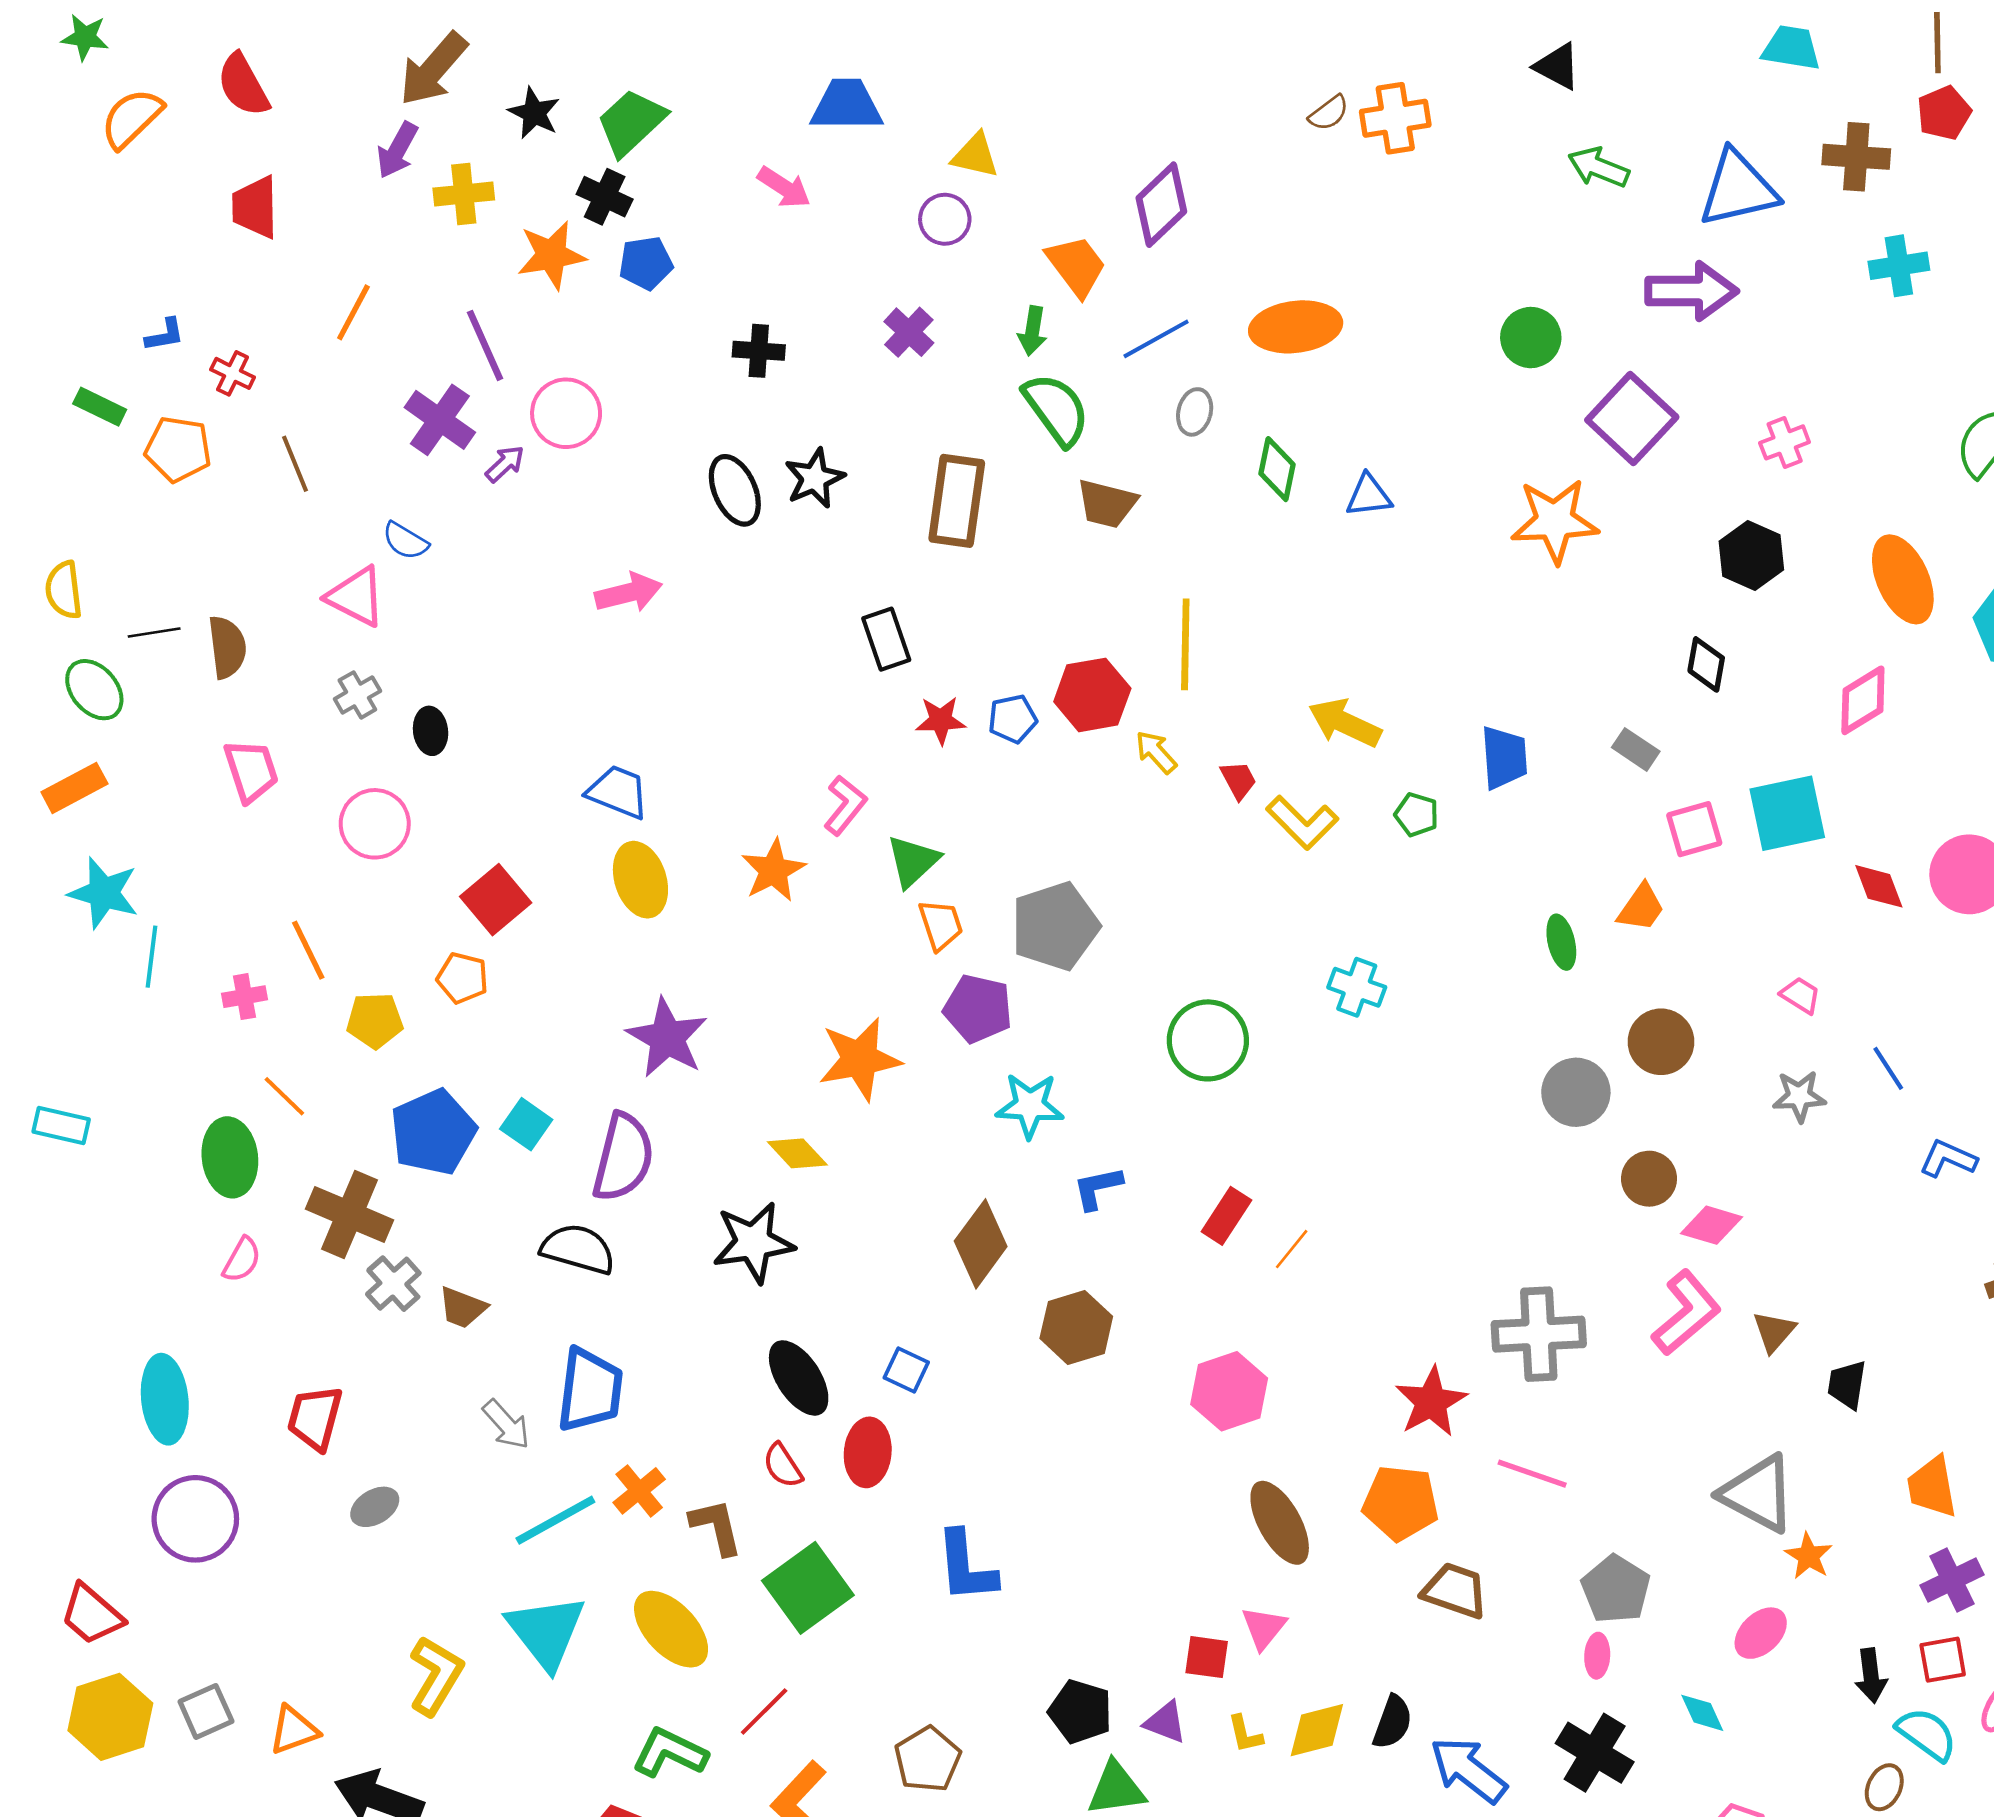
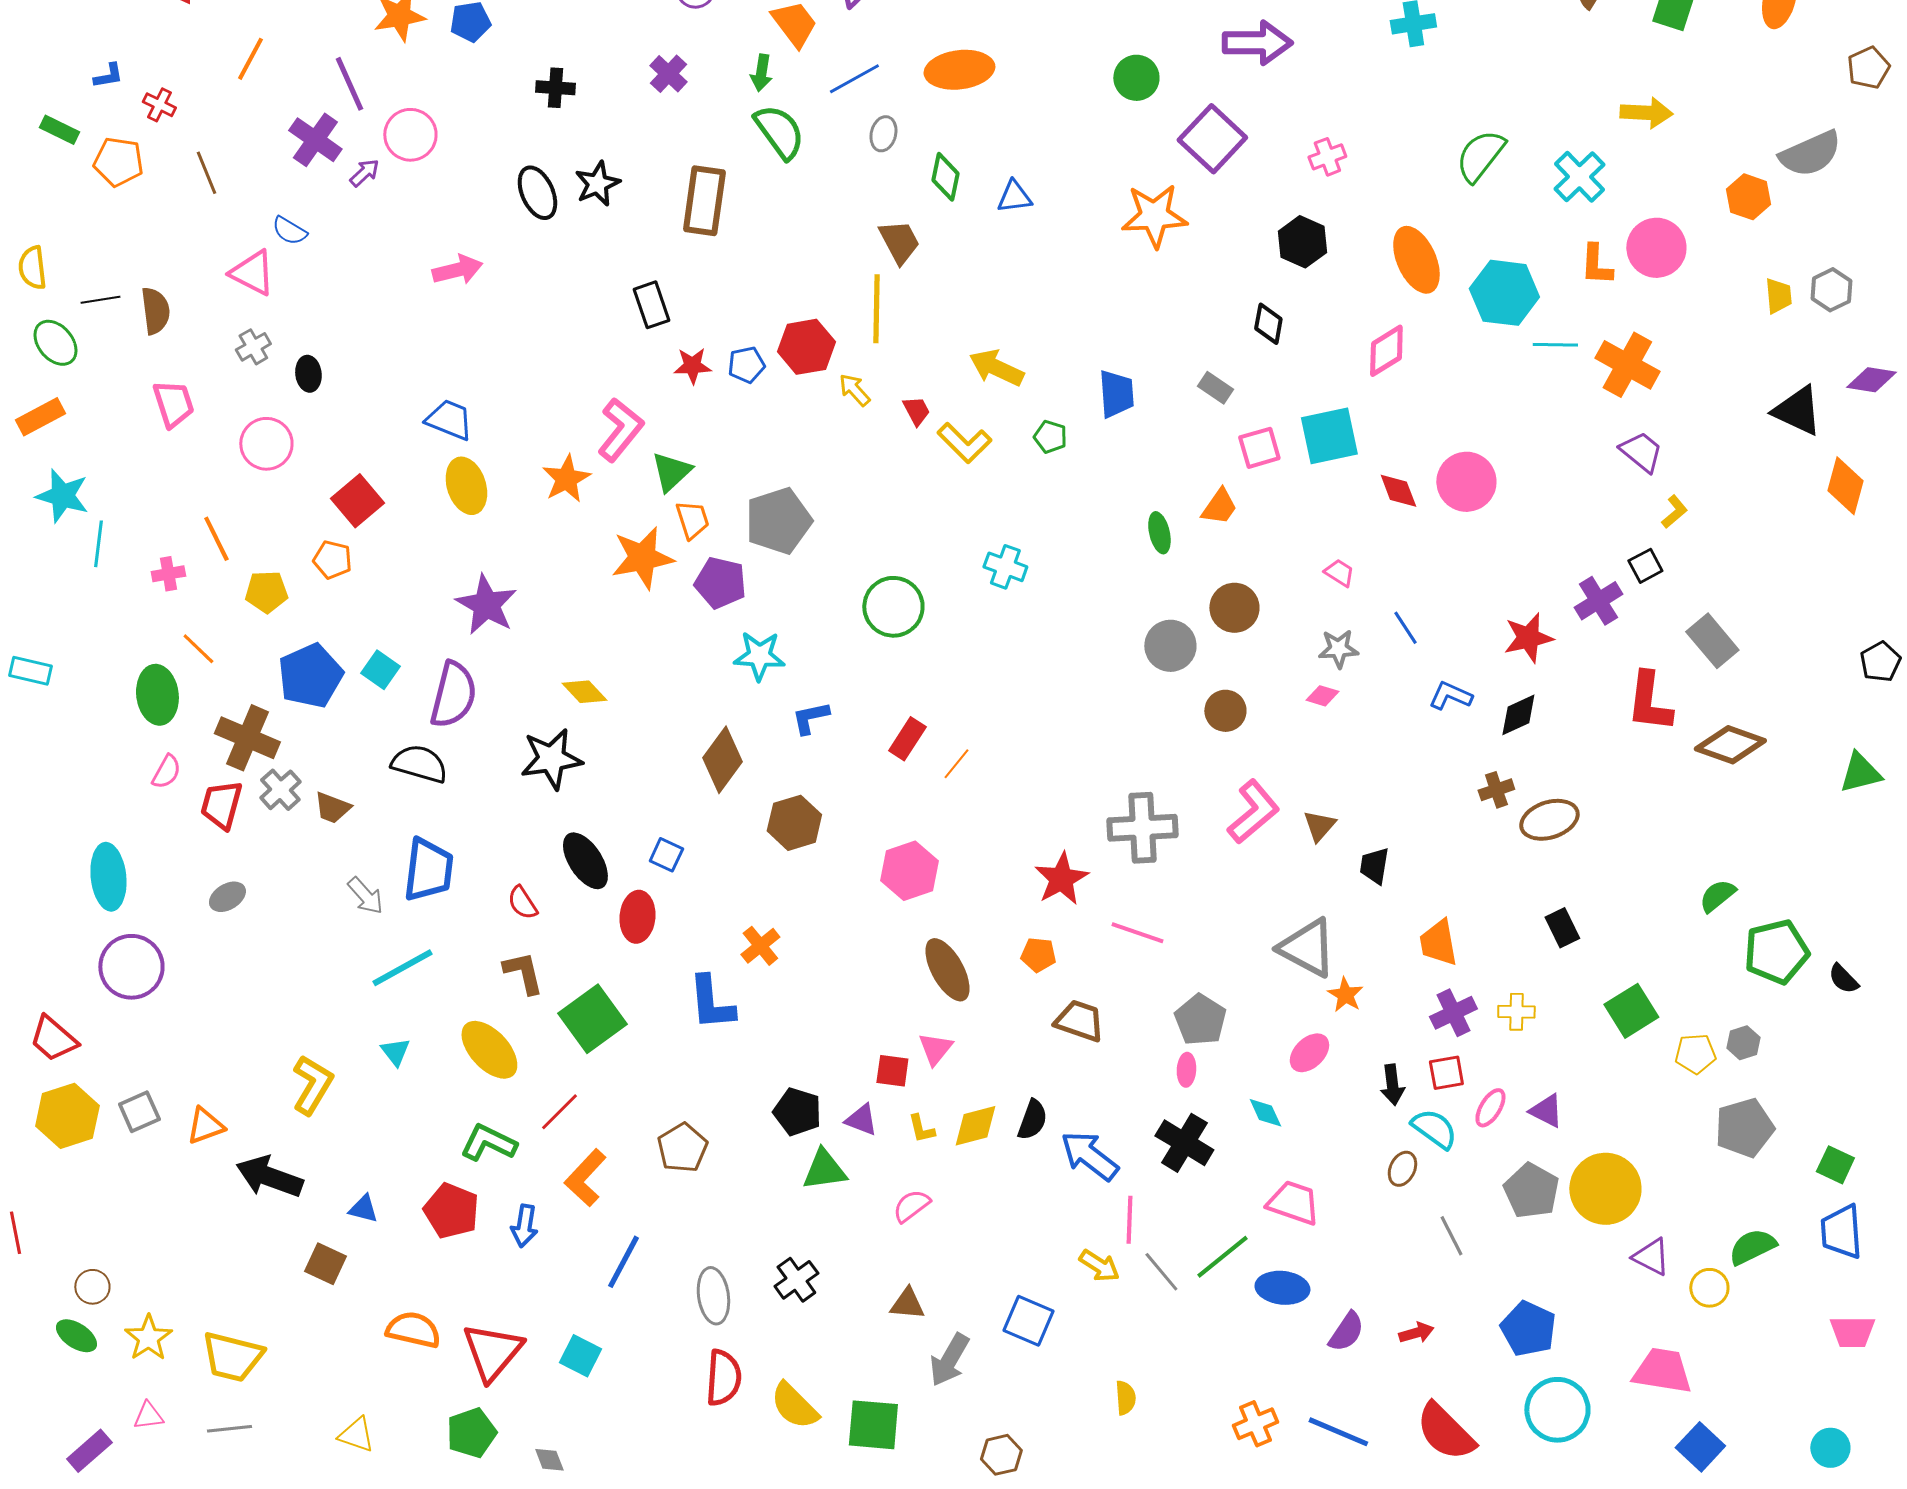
brown trapezoid: (1107, 504) -> (899, 242), moved, turned -132
pink L-shape: (845, 805) -> (620, 430), size x1.4
orange star: (860, 1059) -> (642, 558), moved
pink diamond: (1711, 1225) -> (1322, 696), moved, size x0.7
red trapezoid: (315, 1418) -> (221, 805), moved
red semicircle: (783, 1466) -> (522, 903), moved
orange cross: (639, 1491) -> (760, 946), moved
orange pentagon: (1401, 1503) -> (1038, 955), size x0.6
gray ellipse: (375, 1507) -> (227, 897), moved
cyan triangle: (546, 1632) -> (395, 1052), size x0.5

